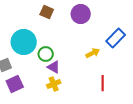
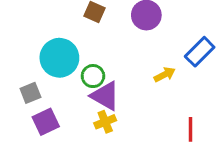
purple triangle: (54, 67) -> (105, 96), size x1.5
red line: (103, 83) -> (191, 129), moved

